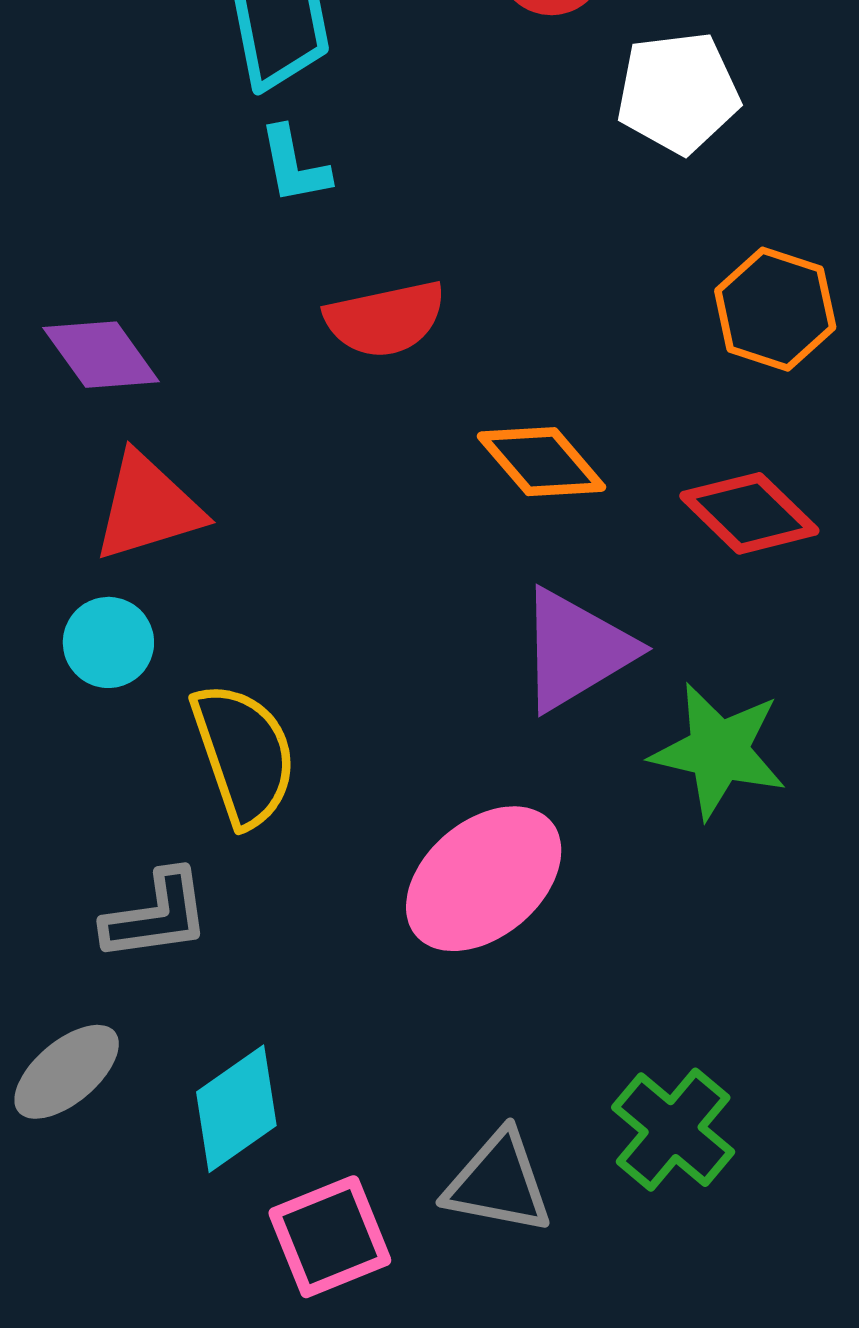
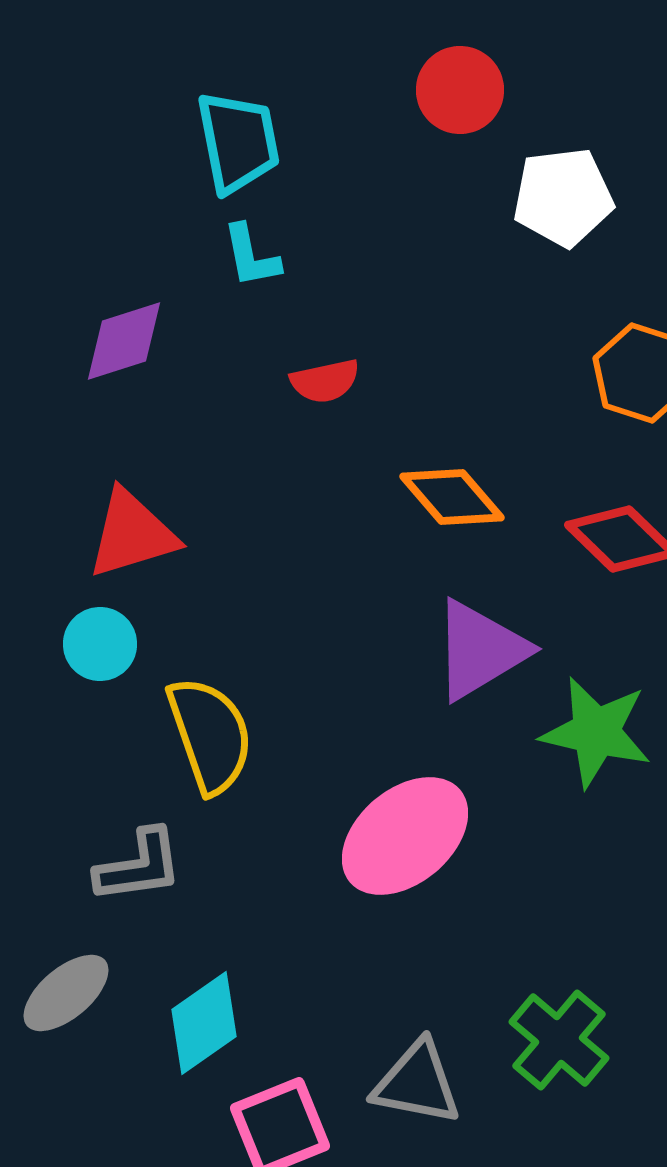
red semicircle: (385, 319) -> (325, 381), size x0.7
purple diamond: (101, 355) -> (124, 341), moved, turned -72

